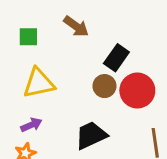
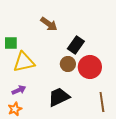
green square: (28, 37) -> (11, 43), moved

